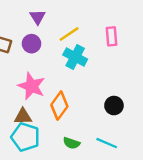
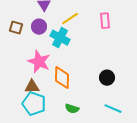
cyan cross: (75, 57) -> (60, 38), moved
orange diamond: (59, 106) -> (62, 78), turned -35
cyan line: (107, 143) -> (113, 109), moved

